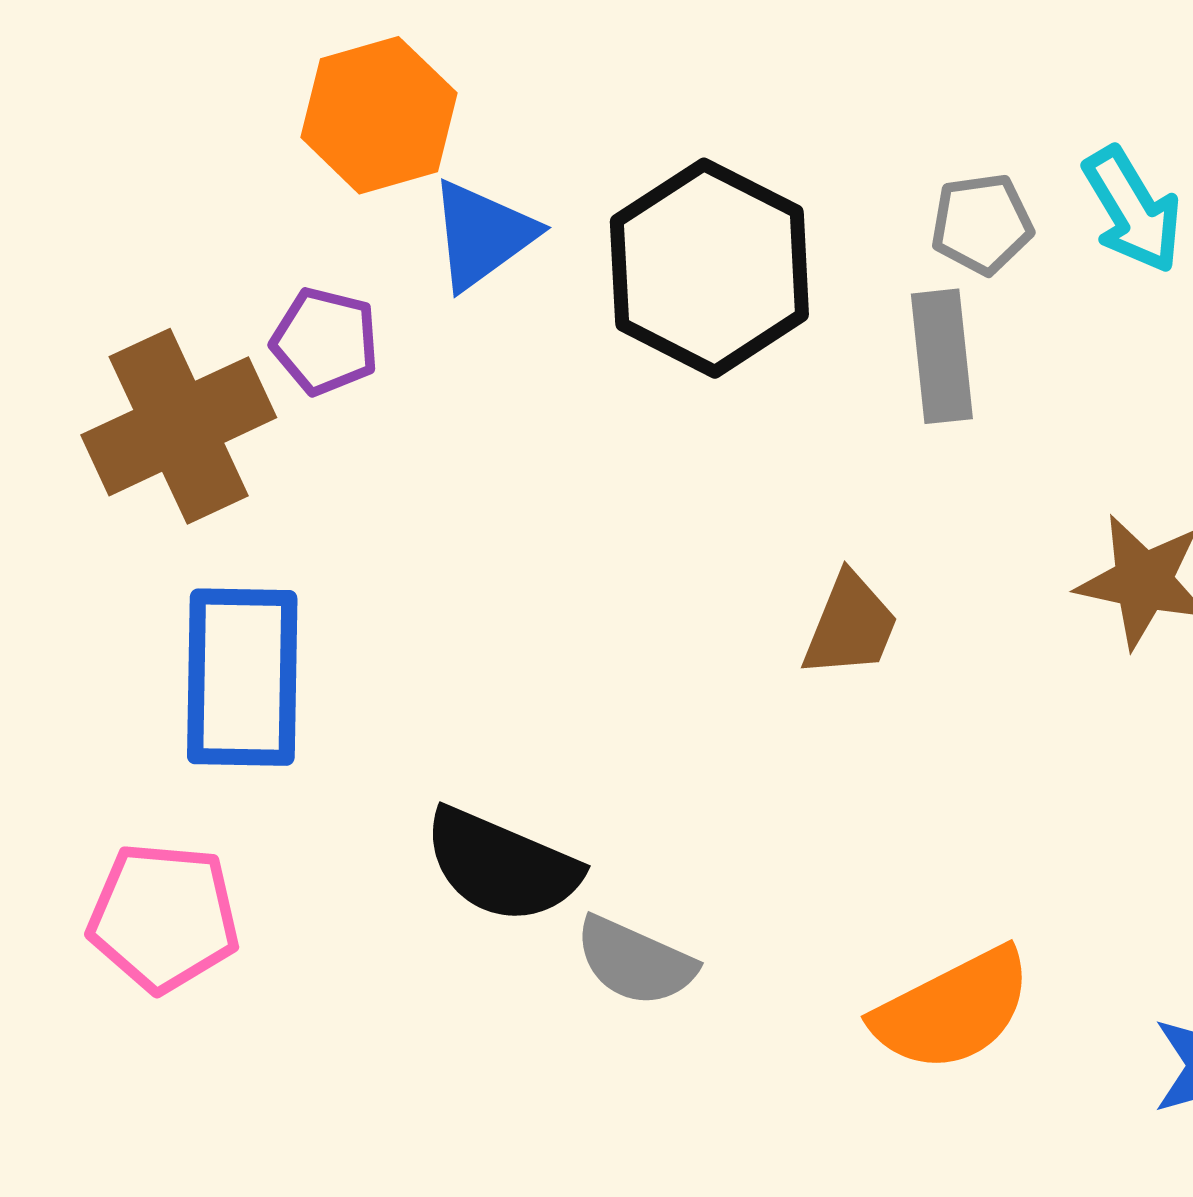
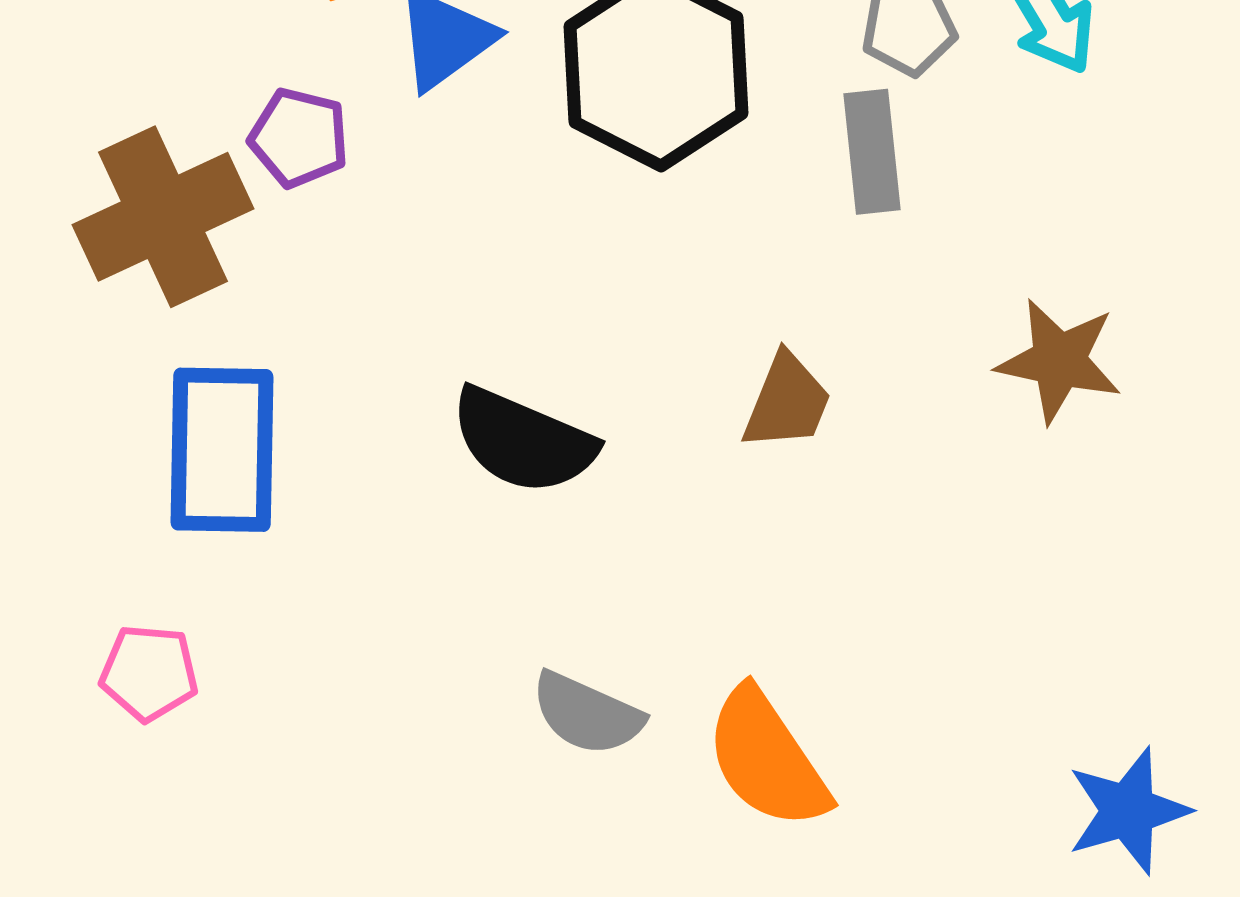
black semicircle: (502, 866) -> (523, 441), moved
pink pentagon: (164, 917) -> (149, 673), size x0.7
orange semicircle: (953, 1010) -> (767, 759), moved, turned 83

